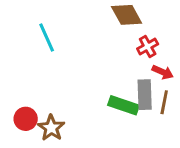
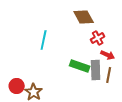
cyan line: (47, 37) -> (44, 40), moved, turned 36
green rectangle: (124, 105) -> (80, 66), moved

